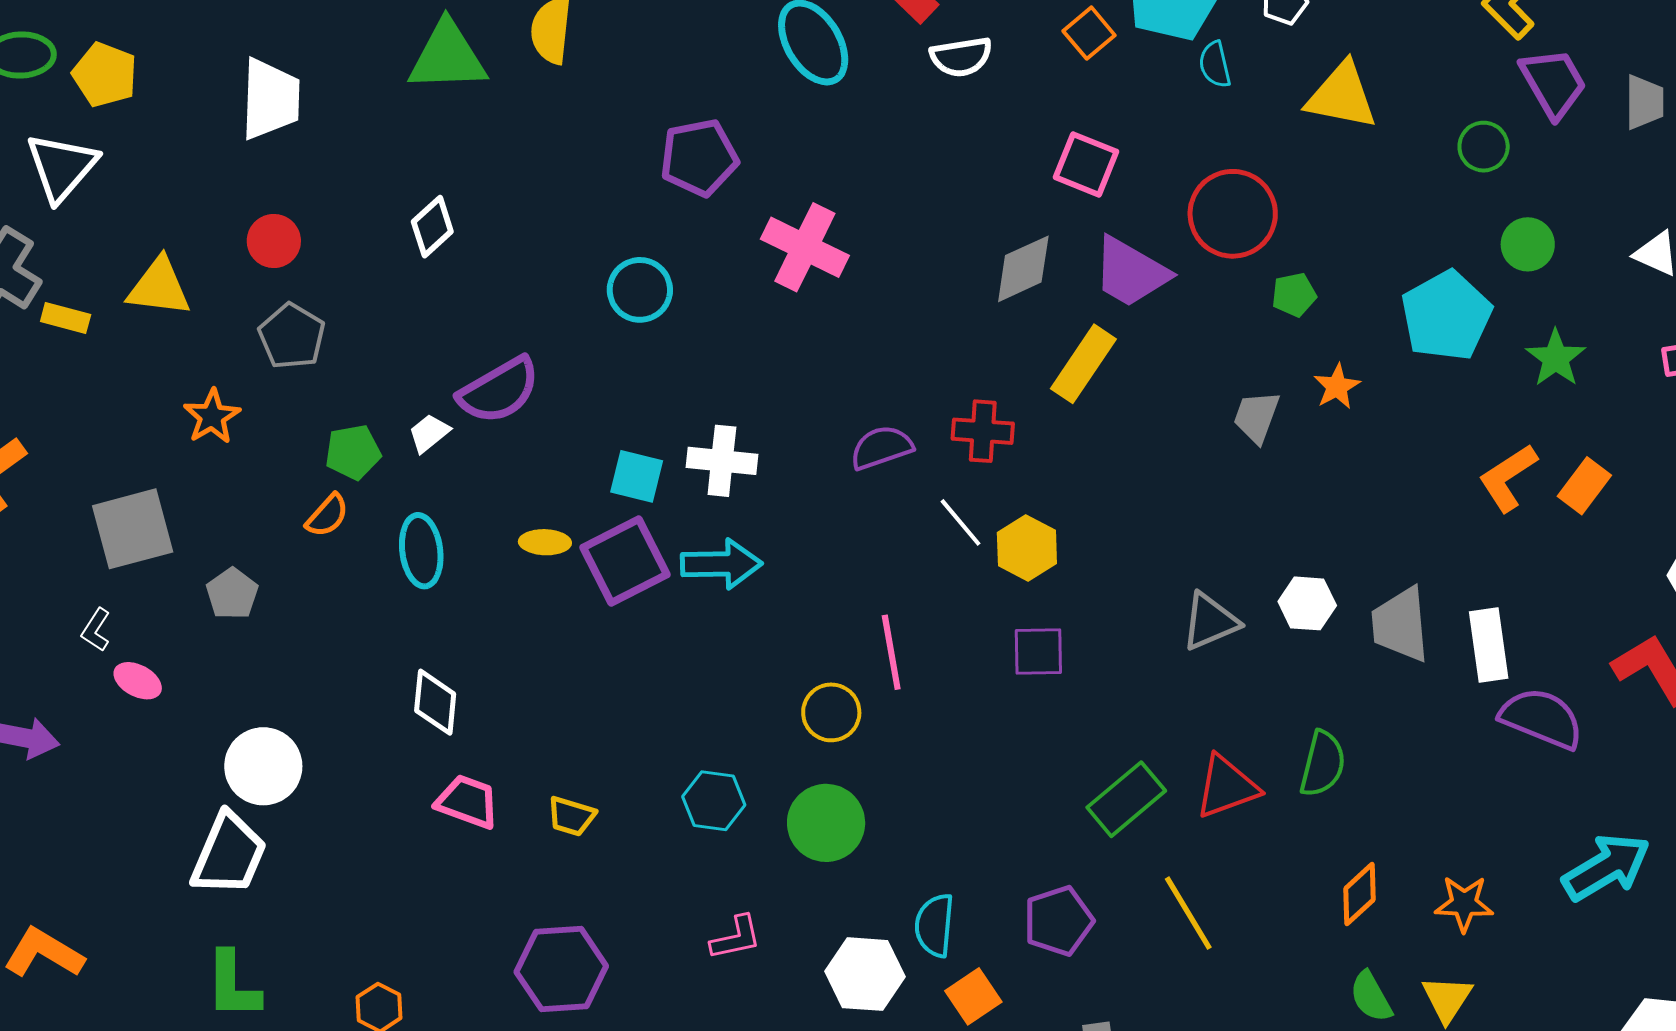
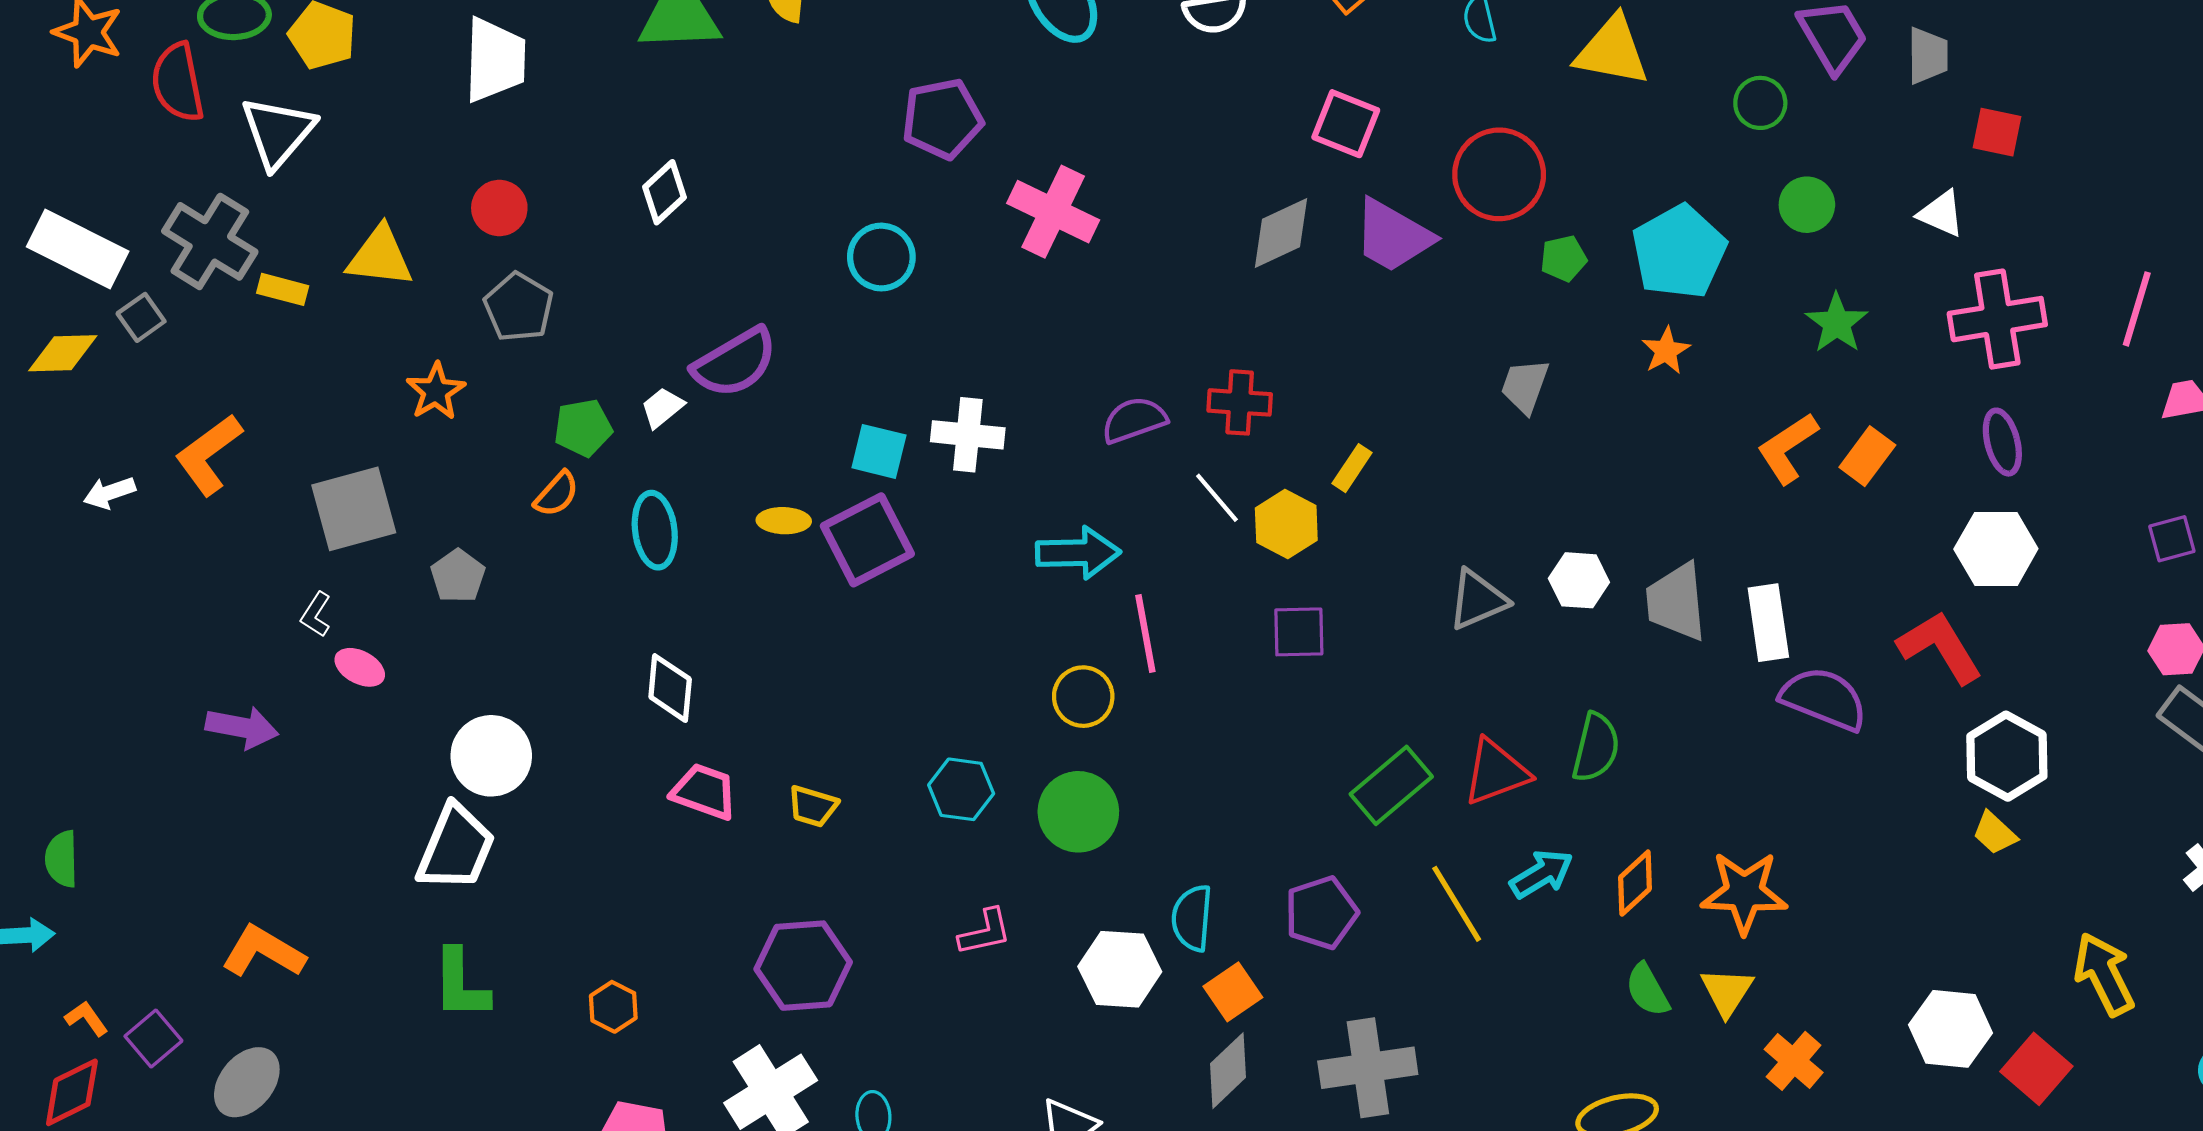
cyan pentagon: (1446, 316) -> (1679, 252), moved
yellow rectangle: (1083, 364) -> (1352, 468), moved, size x0.6
orange star: (1337, 387) -> (1666, 351), moved
cyan arrow: (721, 564) -> (1078, 553), moved
cyan arrow: (1606, 867) -> (1542, 874), moved, size x0.7
orange star: (1464, 904) -> (1744, 892), size x1.4

